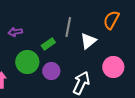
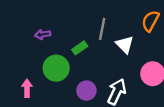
white triangle: (88, 41) -> (125, 45), turned -36
purple circle: (51, 71) -> (86, 91), moved

